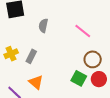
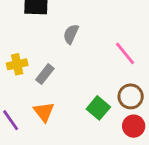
green square: (79, 78) -> (98, 108), moved

